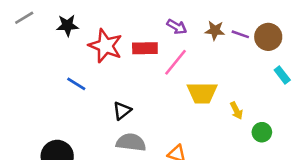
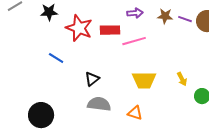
purple arrow: (177, 27) -> (135, 13), turned -35
pink line: (175, 62) -> (134, 41), turned 35
yellow trapezoid: (202, 93) -> (144, 80), moved

